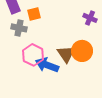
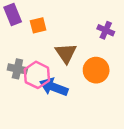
gray cross: (19, 28) -> (17, 69), moved
brown triangle: (66, 54) -> (66, 53), moved

